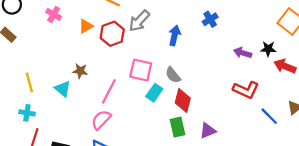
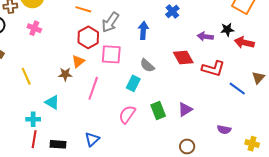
orange triangle: (86, 26) -> (78, 61), moved
pink square: (141, 70) -> (111, 54), moved
yellow line: (29, 82) -> (26, 76), moved
cyan triangle: (63, 89) -> (52, 102), moved
red diamond: (183, 101) -> (183, 57), moved, turned -35
cyan cross: (27, 113) -> (33, 119), moved
pink semicircle: (101, 120) -> (127, 114), moved

